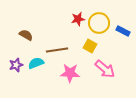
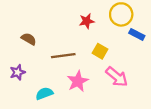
yellow circle: (99, 23) -> (121, 14), moved
cyan semicircle: (36, 63) -> (44, 93), moved
pink star: (70, 73) -> (78, 81), turned -30

